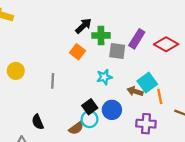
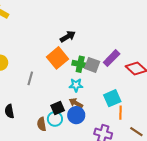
green cross: (101, 35) -> (80, 64), moved
orange square: (77, 52) -> (57, 58), size x1.5
brown arrow: (135, 91) -> (76, 103), moved
brown semicircle: (76, 128) -> (42, 124), turned 104

